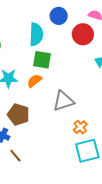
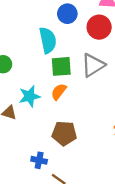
gray triangle: (63, 101) -> (93, 65), moved
brown pentagon: (18, 115) -> (64, 133), moved

